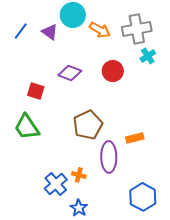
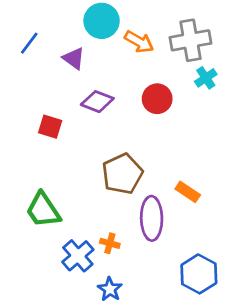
purple triangle: (50, 32) -> (74, 58), moved
green trapezoid: (27, 127) -> (43, 210), moved
orange rectangle: (135, 138) -> (188, 192), turned 48

